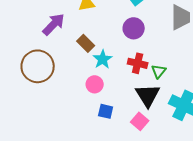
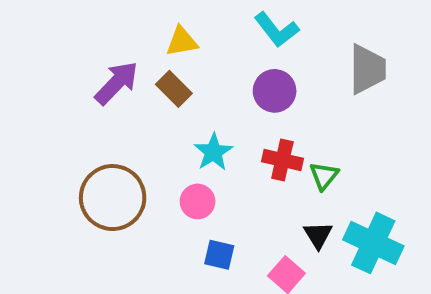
brown rectangle: (86, 43) -> (174, 89), moved
brown circle: (38, 66) -> (113, 198), moved
black triangle: (148, 95) -> (318, 235), moved, size x0.6

